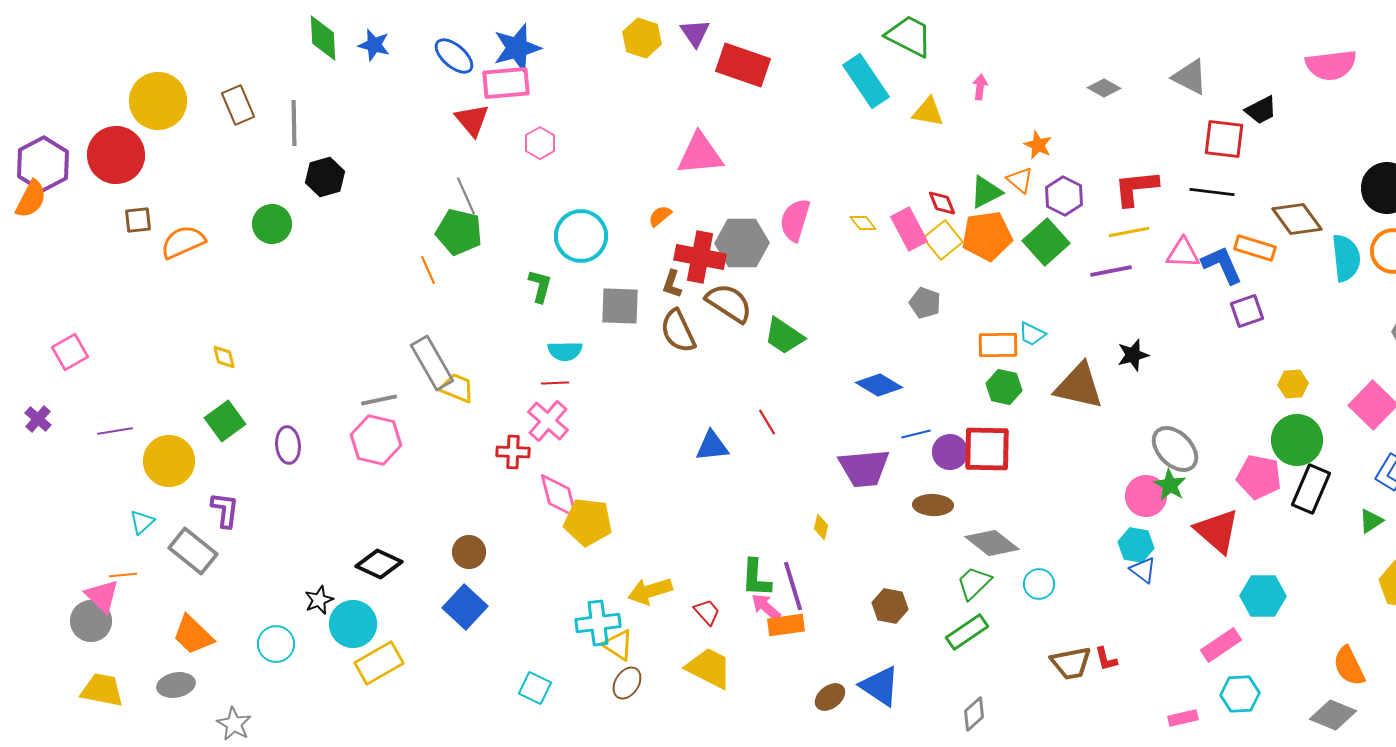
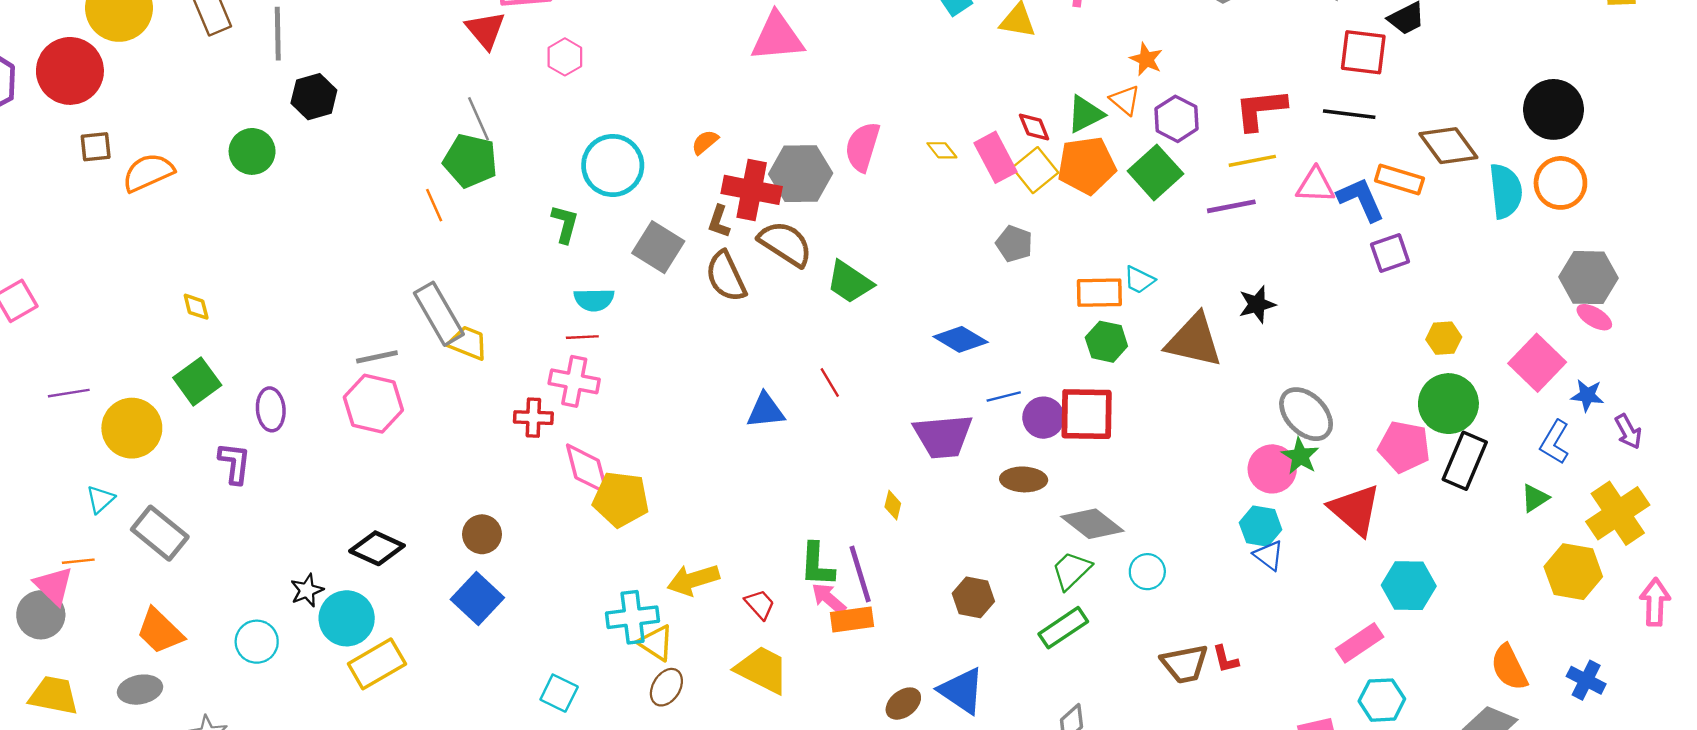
pink triangle: (700, 154) -> (777, 37), moved
gray square: (620, 306) -> (658, 247), turned 30
pink cross: (548, 421) -> (574, 381), turned -30
purple L-shape: (225, 510) -> (235, 463), moved

